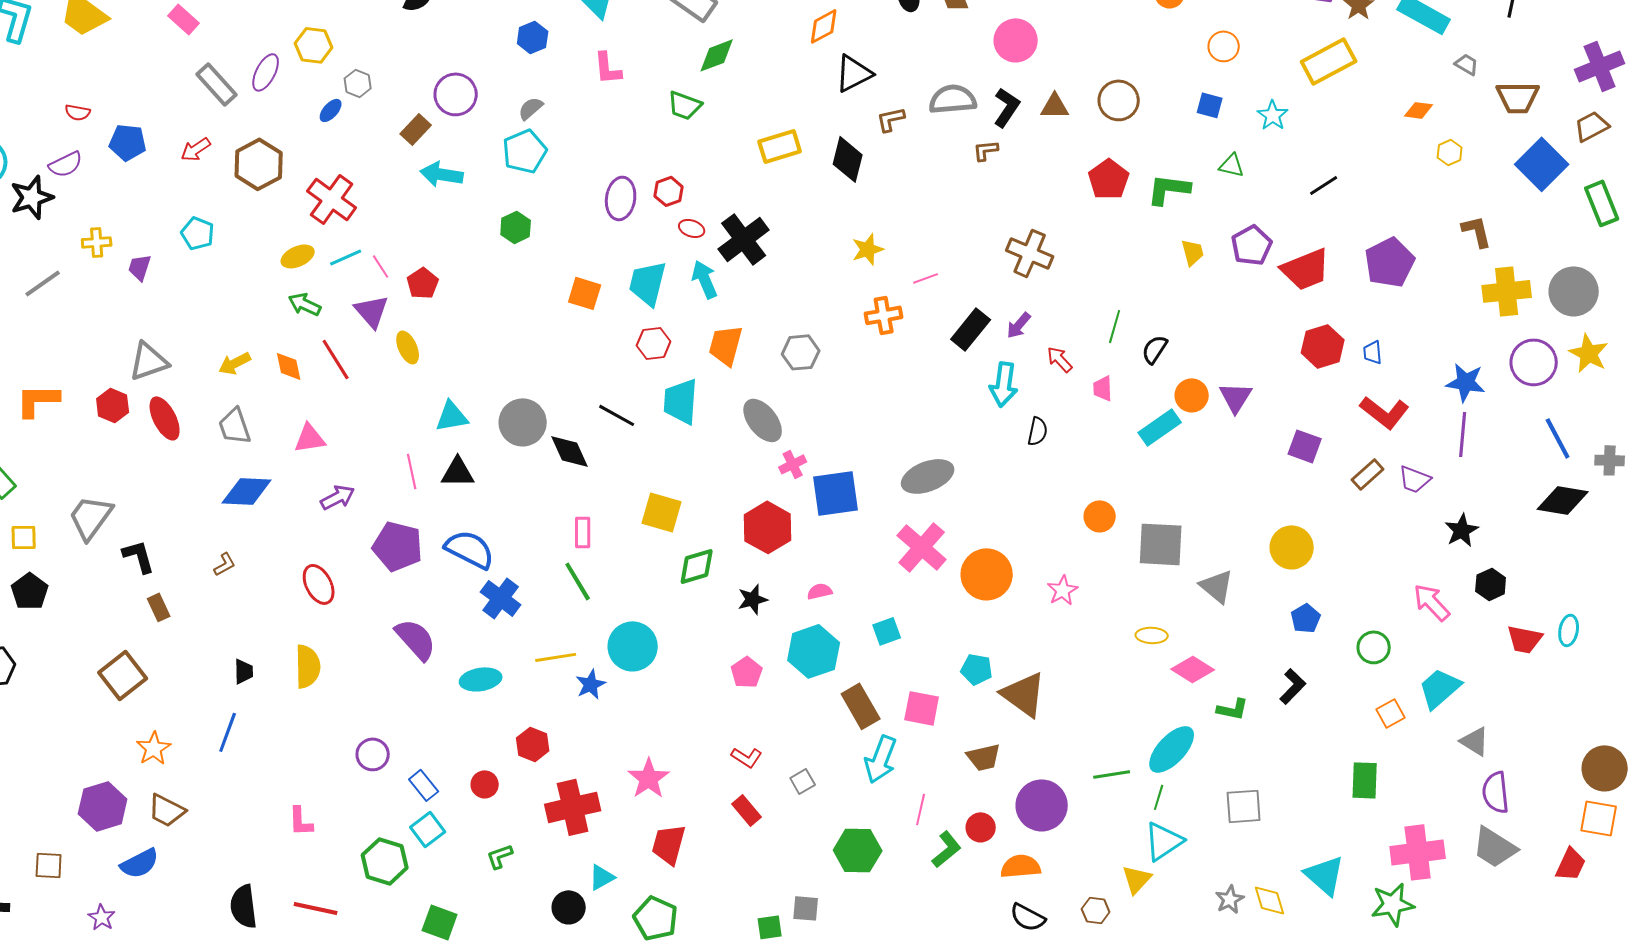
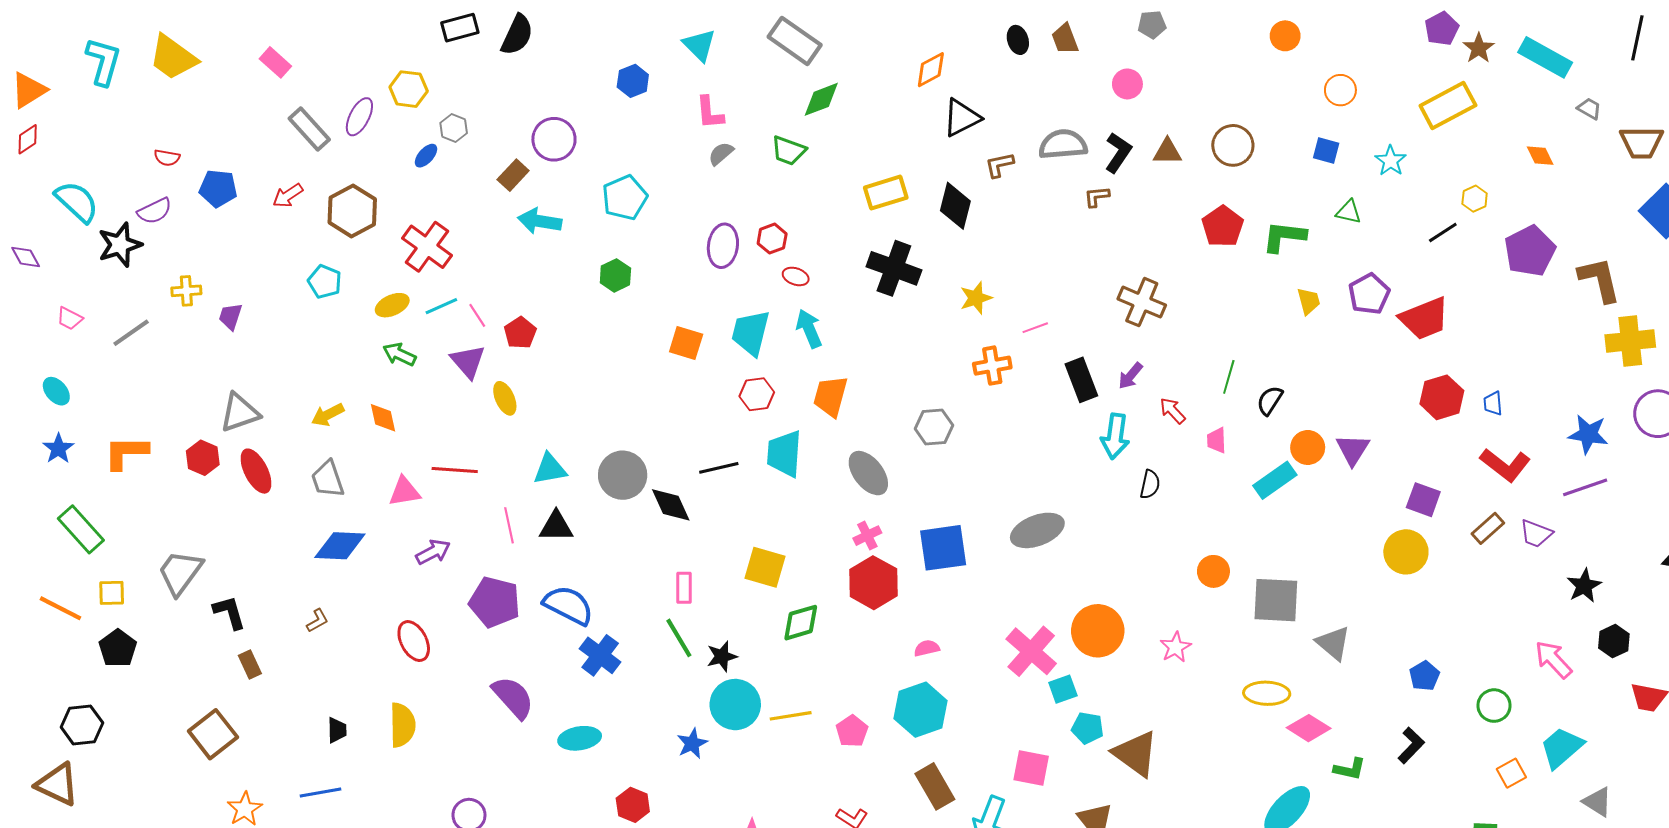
pink circle: (1016, 40) -> (1127, 84), size x0.7
gray semicircle: (531, 108) -> (721, 154), moved
orange diamond: (1419, 110) -> (1540, 156), turned 56
yellow hexagon: (1450, 152) -> (1475, 199), moved
brown L-shape: (1477, 231) -> (1599, 280), size x1.4
cyan pentagon: (198, 233) -> (325, 282), moved
black cross: (744, 239) -> (894, 268), moved, turned -33
purple pentagon: (1390, 262) -> (1530, 251), moved
black rectangle: (971, 329) -> (1081, 380), turned -60
gray hexagon: (801, 352) -> (934, 427), moved
red line: (336, 359) -> (455, 470), moved, turned -54
black line: (617, 415) -> (719, 468), turned -42
purple line: (1463, 434) -> (1585, 487), turned 66
pink cross: (793, 464) -> (867, 536), moved
pink cross: (922, 547) -> (1031, 651), moved
yellow circle: (1292, 547) -> (1406, 552), moved
black star: (753, 599) -> (722, 656), moved
cyan square: (887, 631) -> (1063, 689), moved
yellow ellipse: (1152, 635) -> (1267, 693), size x1.4
yellow line: (556, 657) -> (791, 716), moved
brown rectangle: (861, 706) -> (935, 786), moved
blue line: (228, 732) -> (321, 793), turned 60

